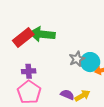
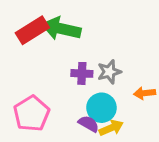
cyan circle: (90, 62) -> (101, 108), moved
purple cross: (29, 71) -> (82, 73), moved

